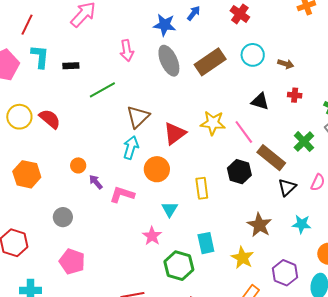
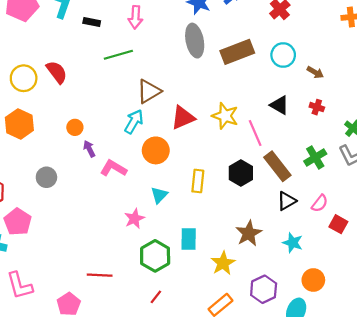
pink arrow: (127, 51) -> (135, 17), moved
yellow circle: (19, 117) -> (24, 78), moved
pink pentagon: (72, 261) -> (18, 222), moved

